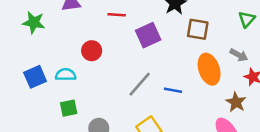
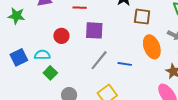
purple square: (148, 35) -> (94, 30), moved, turned 30
green square: (69, 108) -> (50, 73), moved, turned -32

